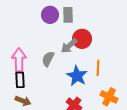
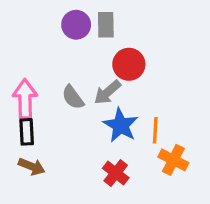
gray arrow: (69, 46) -> (107, 92), moved
gray semicircle: (48, 59) -> (73, 97), turned -63
orange line: (98, 68) -> (155, 130), moved

